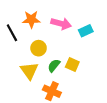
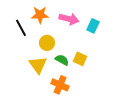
cyan rectangle: (86, 31) -> (93, 26), turned -40
green semicircle: (54, 66) -> (62, 60), turned 80

